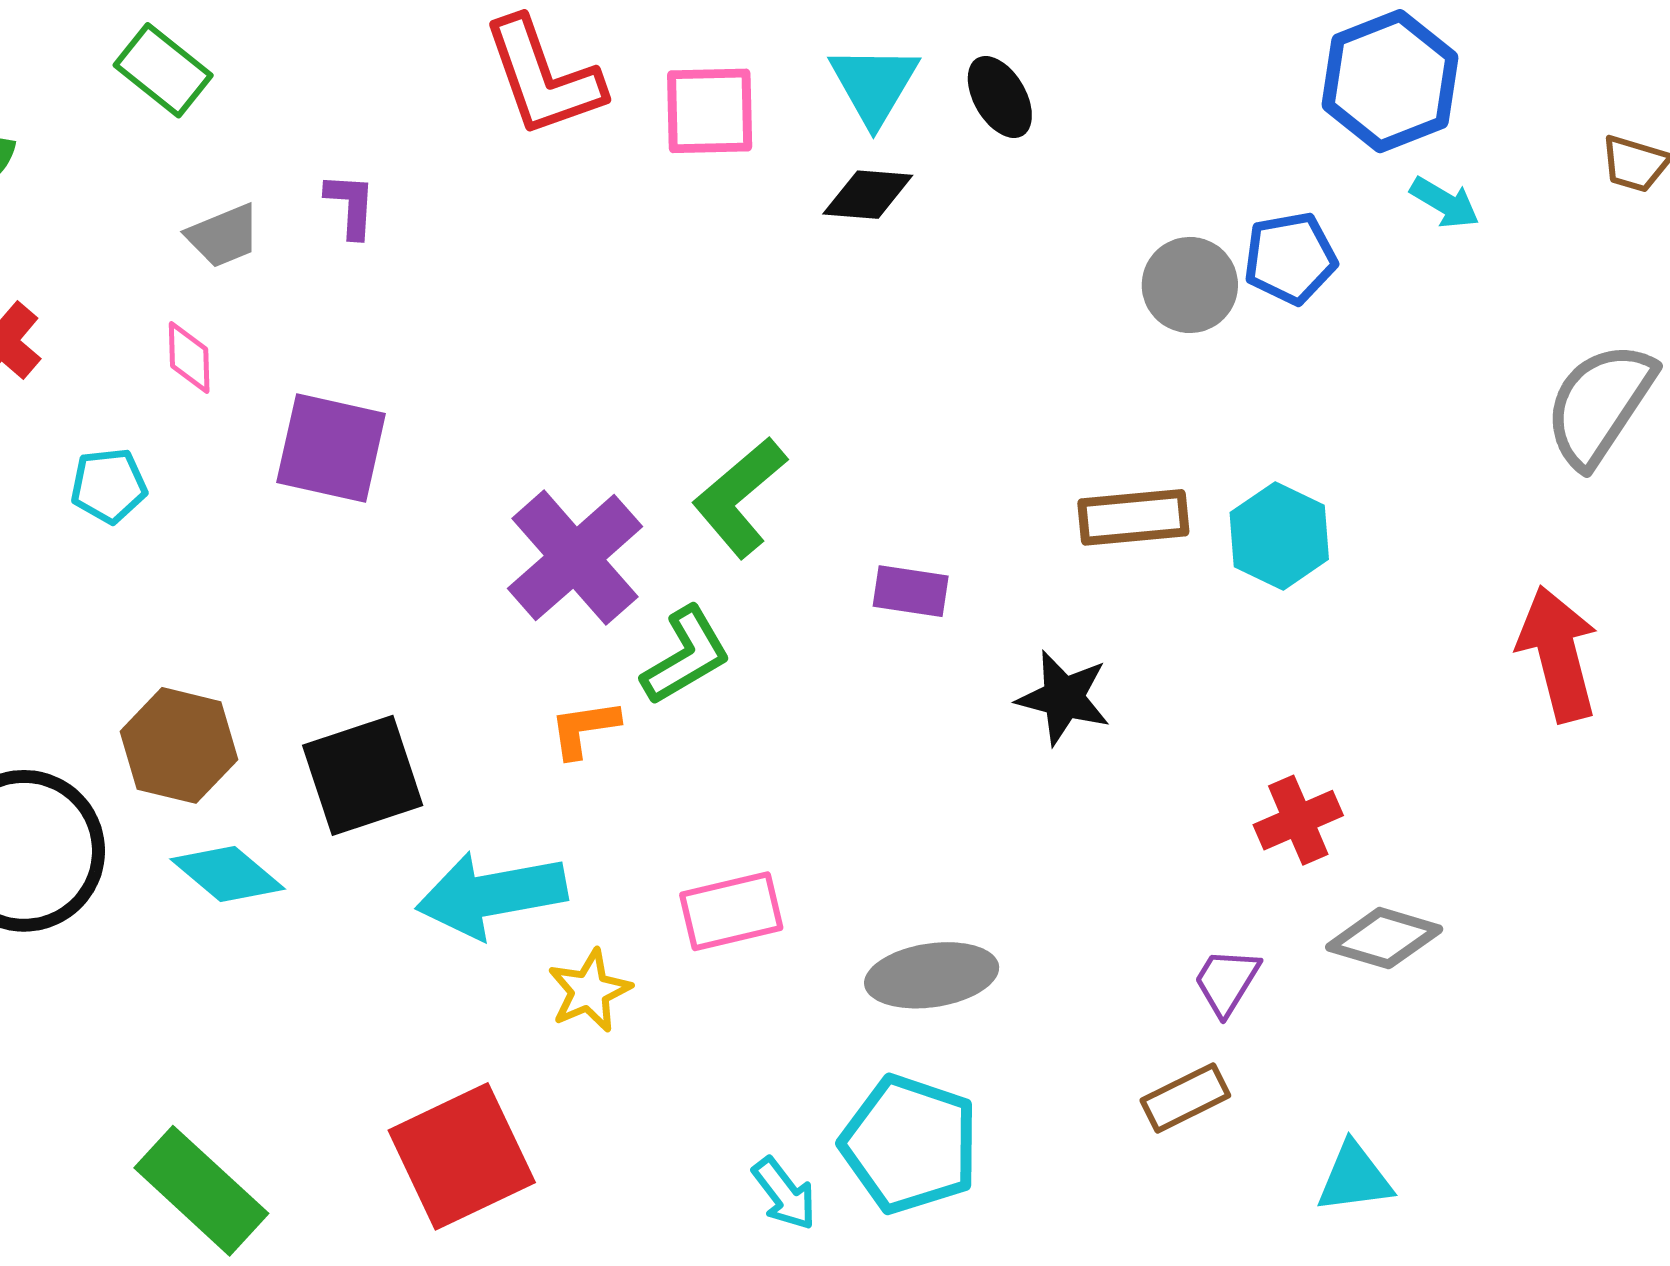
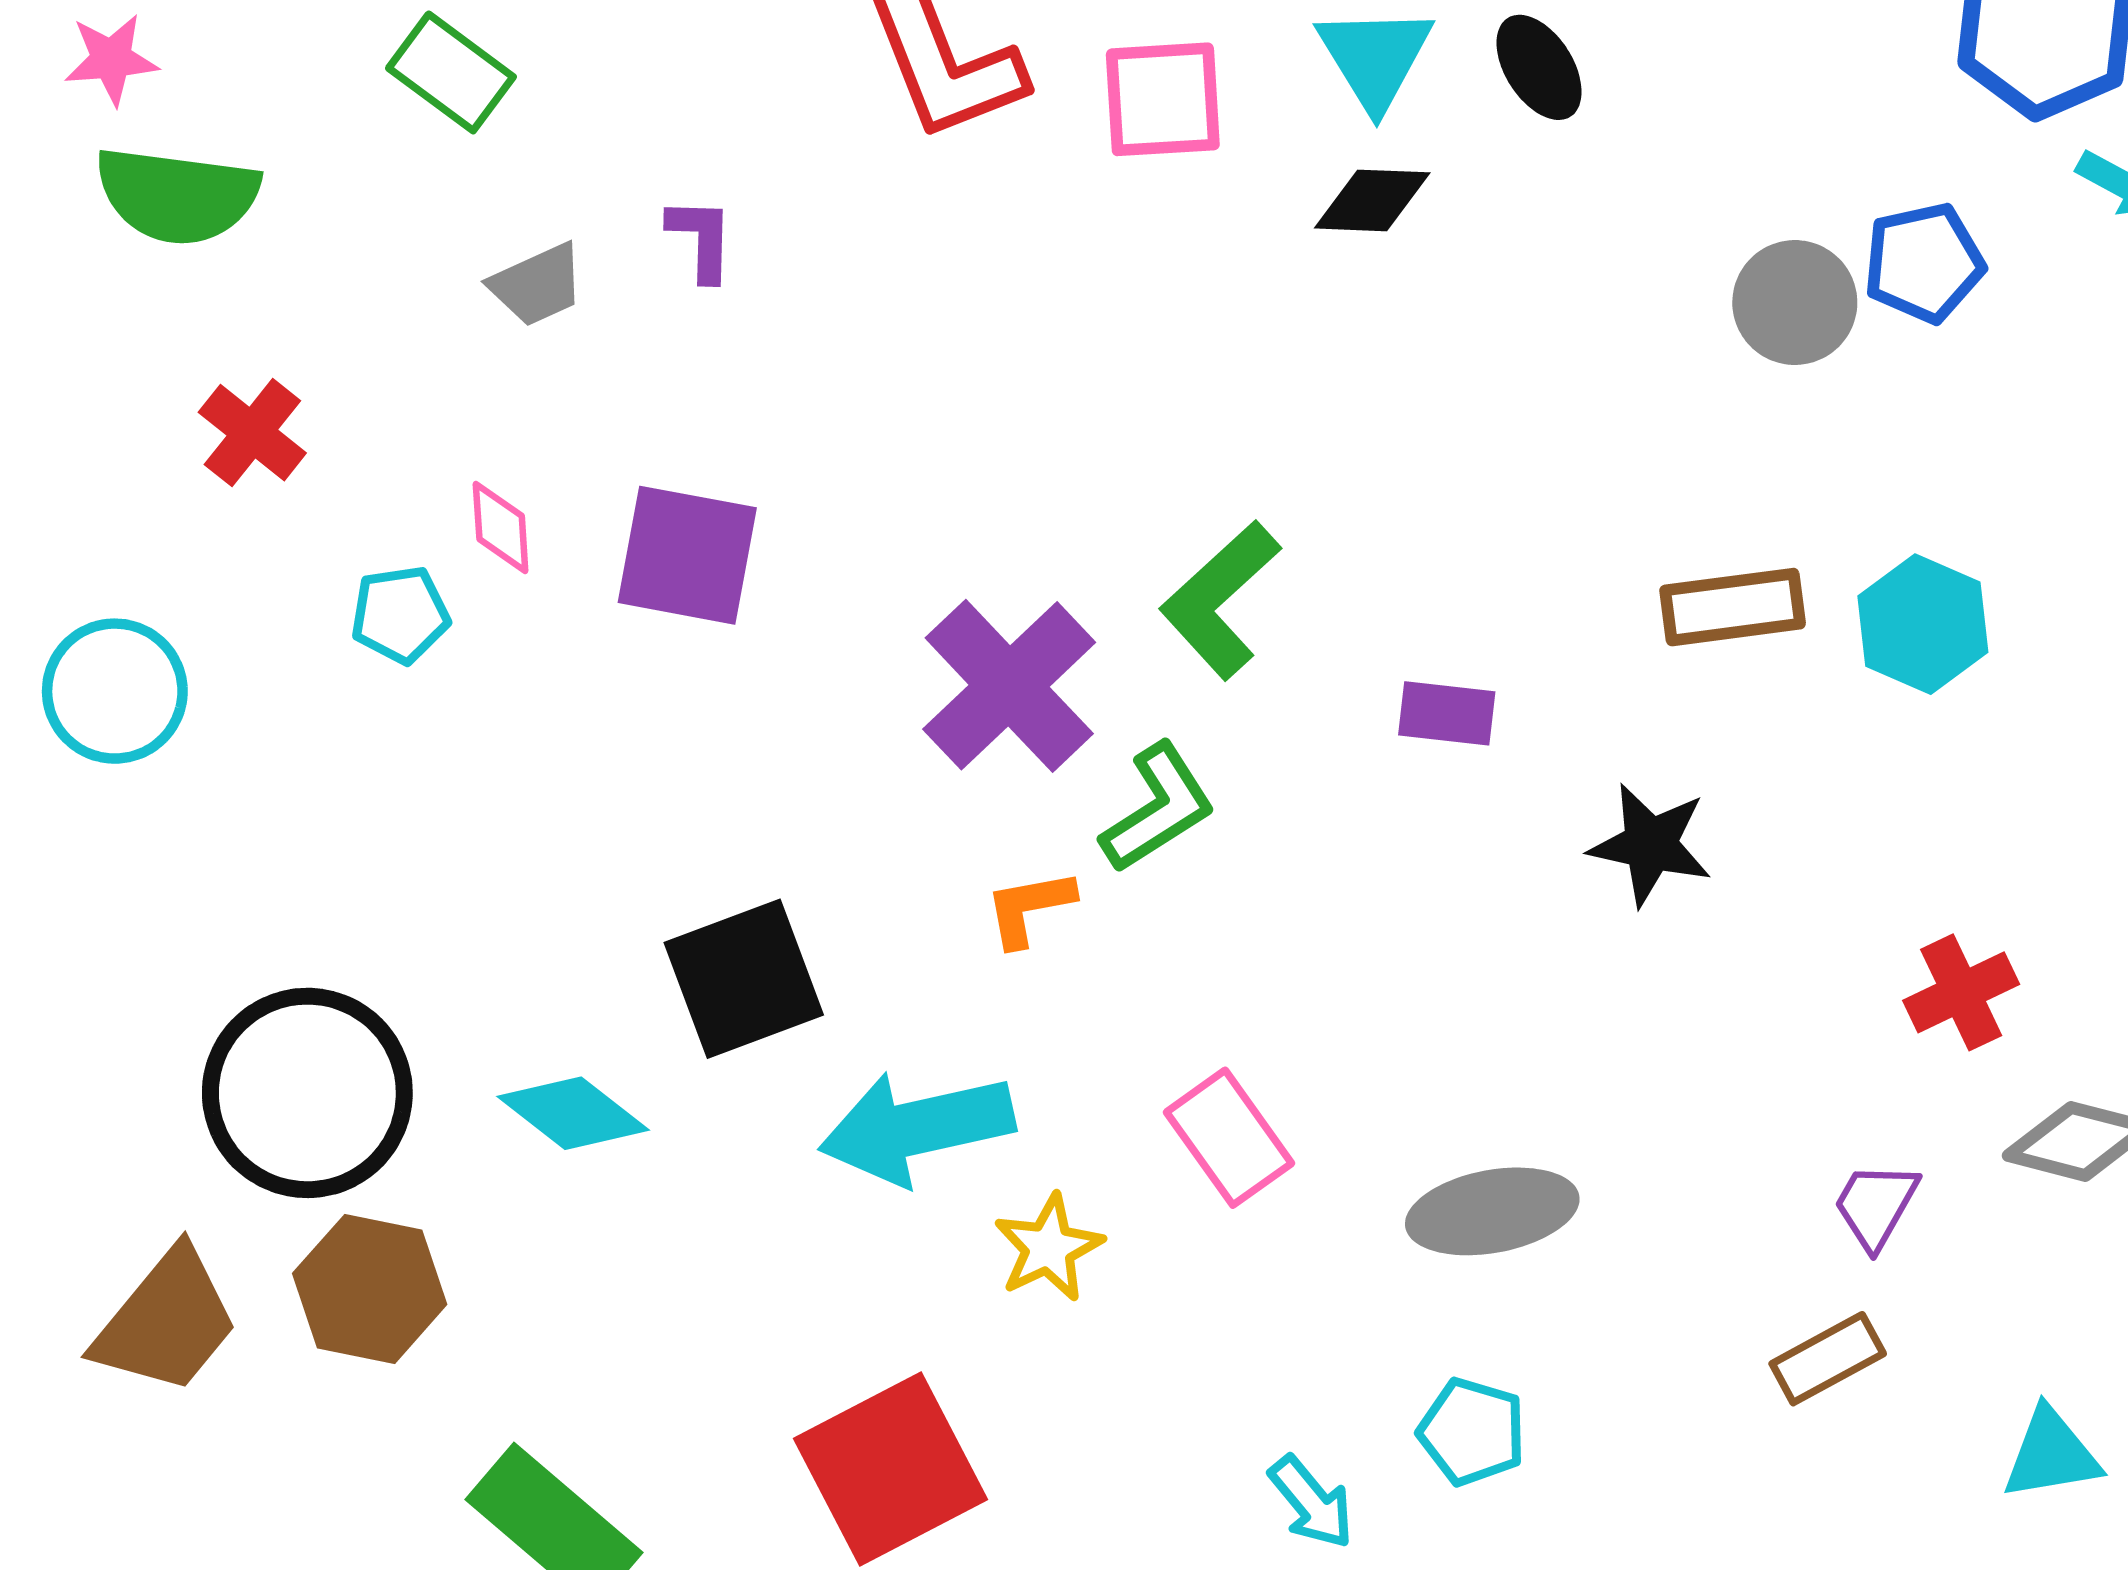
pink diamond: (189, 358) -> (501, 528), moved
brown hexagon: (179, 745) -> (370, 1289), moved
pink rectangle: (731, 911) -> (1229, 1138), turned 70
cyan pentagon: (910, 1144) -> (1472, 1432), size x0.6

